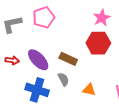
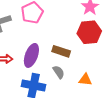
purple ellipse: (38, 60) -> (31, 55), turned 70

